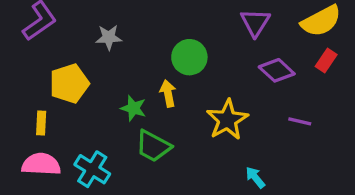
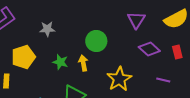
red rectangle: (326, 60) -> (177, 52), moved, turned -48
green star: (133, 108) -> (60, 62), moved

